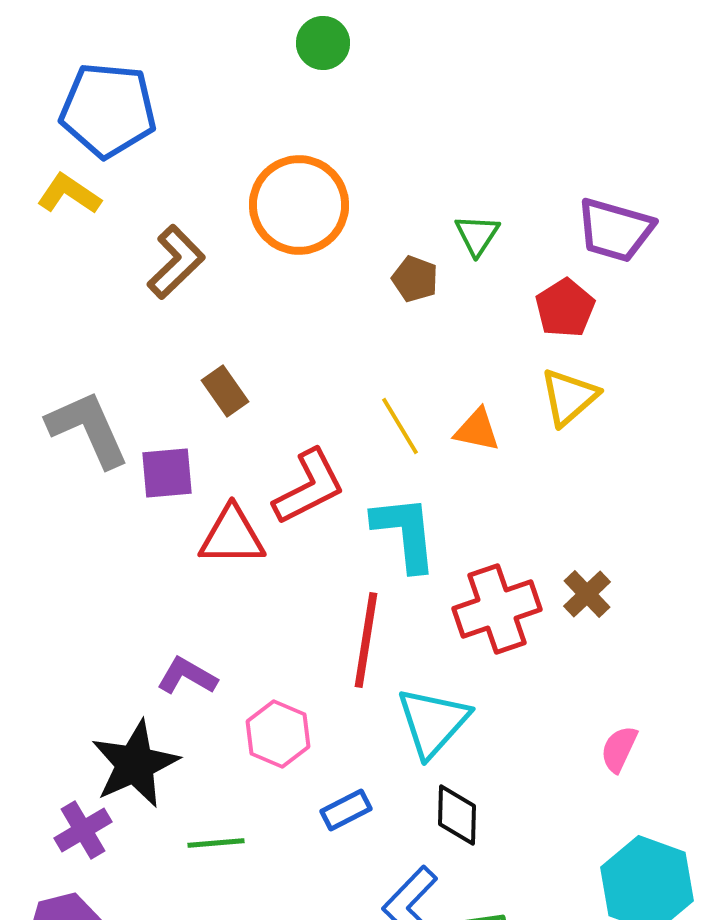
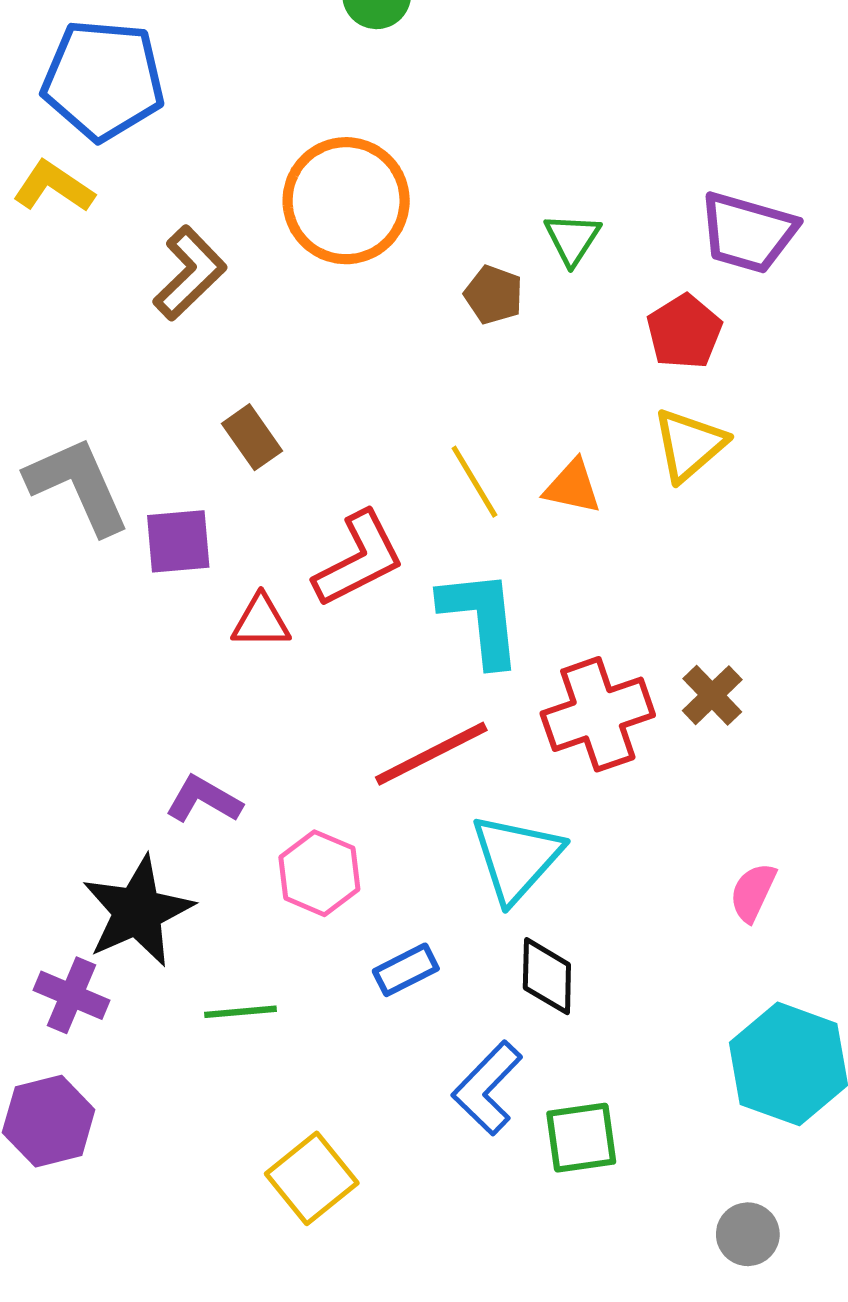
red triangle: (232, 536) -> (261, 621), size x0.7
red line: (366, 640) -> (431, 754), turned 54
purple cross: (83, 830) -> (71, 995), turned -36

